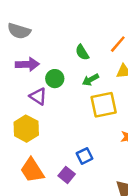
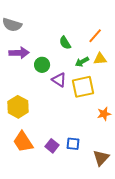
green arrow: (90, 80) -> (82, 62), moved
purple triangle: (38, 96) -> (59, 80), moved
blue square: (85, 156) -> (73, 144), moved, turned 32

